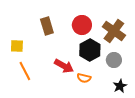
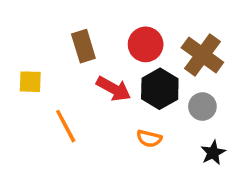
red arrow: (64, 66) -> (114, 89), moved
orange line: (25, 71) -> (66, 126), moved

